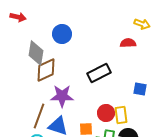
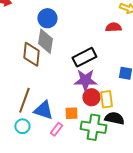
gray diamond: (36, 53) -> (45, 41), moved
brown diamond: (46, 70) -> (31, 54), turned -60
purple star: (62, 96) -> (85, 80), moved

